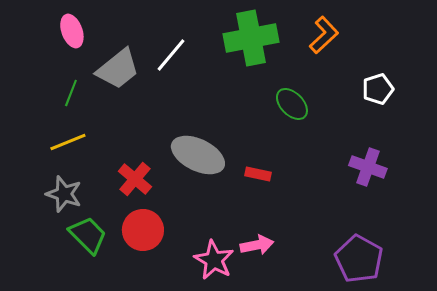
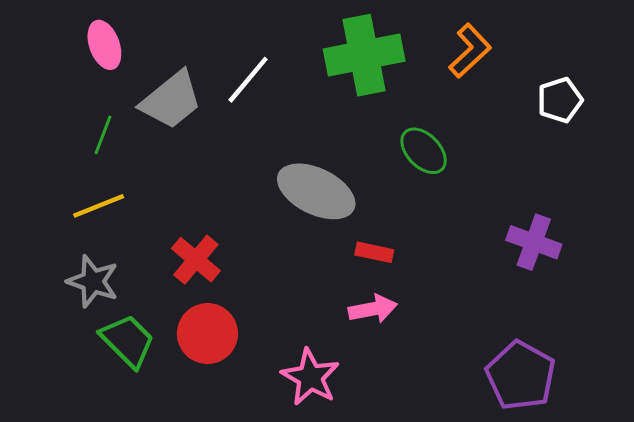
white pentagon: (378, 89) -> (560, 100), moved
gray ellipse: (198, 155) -> (316, 191), moved
pink arrow: (257, 245) -> (373, 309), moved

